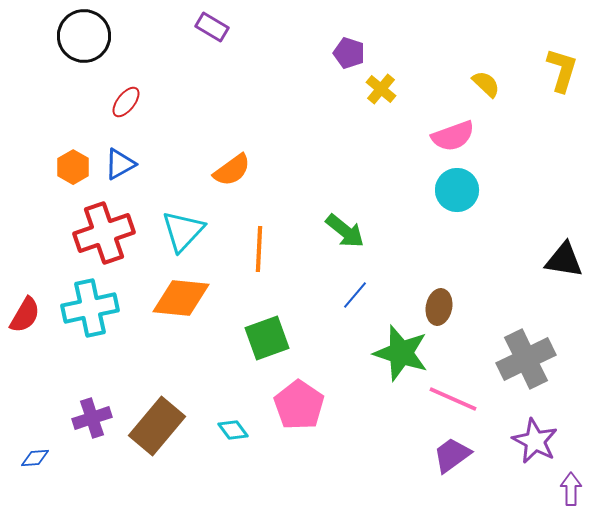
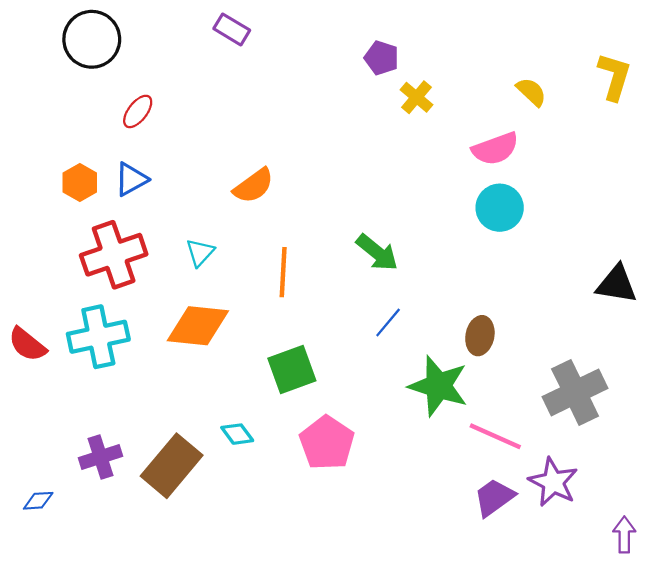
cyan triangle: (183, 231) -> (200, 253), size x0.6
red semicircle: (25, 315) -> (27, 344), turned 99
cyan diamond: (233, 430) -> (237, 434), moved
purple star: (535, 441) -> (553, 482), moved

